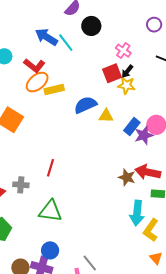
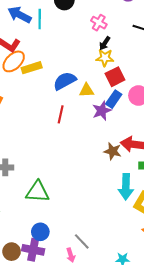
cyan line: (66, 43) -> (40, 19), turned 42
red square: (112, 73) -> (115, 77), moved
purple star: (144, 135) -> (102, 111), moved
red line: (50, 168) -> (61, 114), moved

